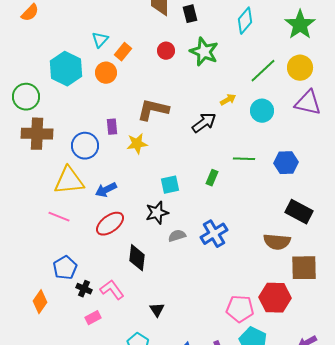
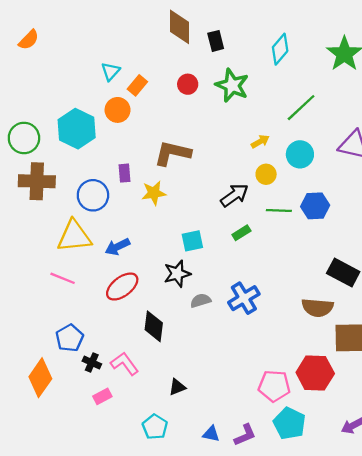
yellow circle: (300, 68) -> (266, 174), moved, size x0.7
cyan hexagon: (66, 69) -> (77, 129), moved
black arrow: (204, 123) -> (234, 195), moved
blue hexagon: (286, 163) -> (315, 206), moved
green rectangle: (212, 178) -> (241, 233), turned 35
orange diamond: (40, 302) -> (40, 378), size x1.4
black triangle: (157, 310) -> (177, 387), turned 42

